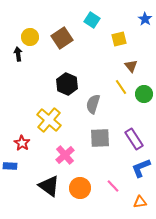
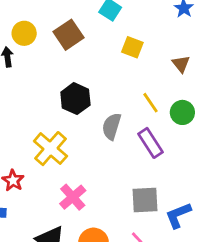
yellow square: (119, 39) -> (132, 47), moved, turned 35
brown triangle: (131, 66) -> (181, 64), moved
gray square: (100, 138) -> (145, 200), moved
purple rectangle: (134, 139) -> (150, 143), moved

